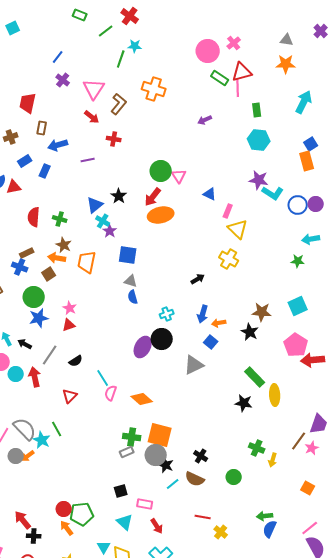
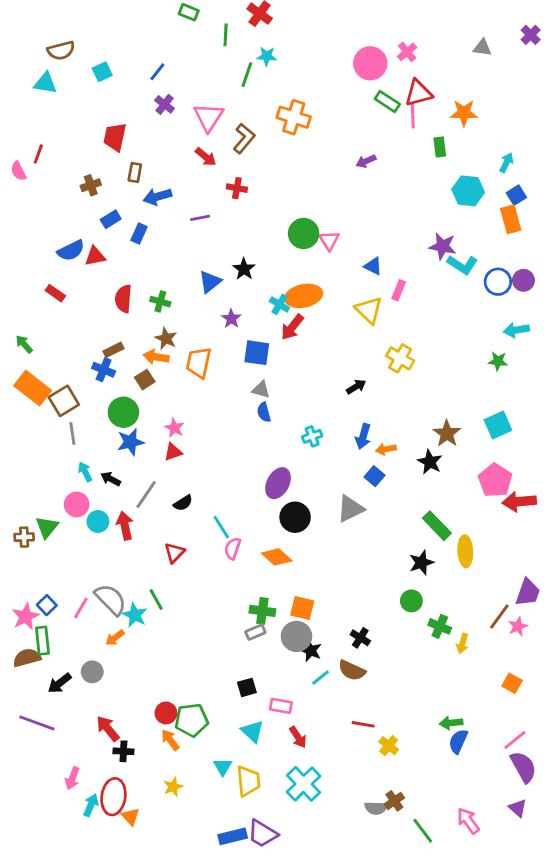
cyan square: (13, 28) -> (102, 72), moved
green line: (106, 31) -> (226, 35), turned -49
orange star: (286, 64) -> (464, 113), moved
cyan arrow: (304, 102) -> (506, 163), moved, size x0.6
cyan hexagon: (259, 140) -> (468, 191), moved
red arrow: (153, 197) -> (292, 327), moved
cyan cross: (103, 221) -> (279, 304), moved
yellow triangle: (238, 229) -> (369, 310), moved
brown star: (262, 312) -> (447, 434), turned 30
black circle: (162, 339) -> (295, 517), moved
black star: (244, 403) -> (421, 563), turned -30
orange square: (160, 435) -> (302, 608), size x0.7
gray circle: (16, 456) -> (92, 672), moved
green circle: (234, 477) -> (411, 601), moved

